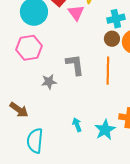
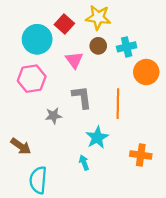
pink triangle: (76, 13) -> (74, 60), moved
brown circle: (112, 39) -> (98, 46), moved
cyan star: (105, 130) -> (97, 138), moved

